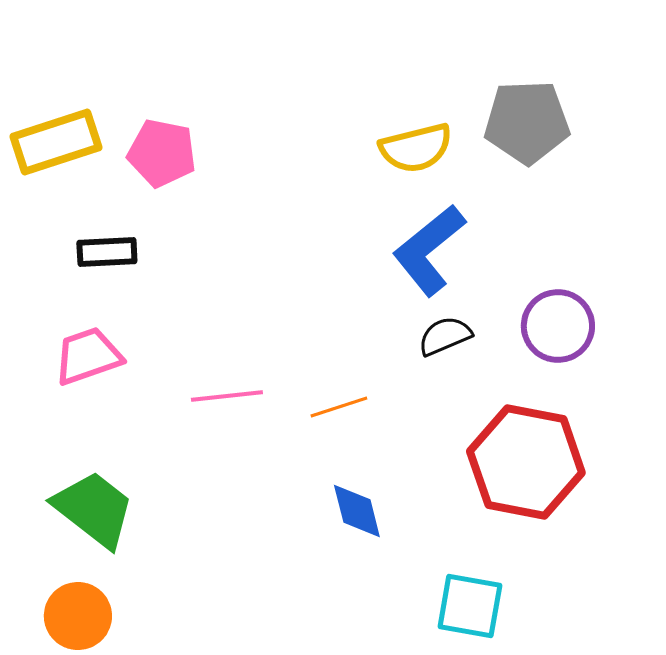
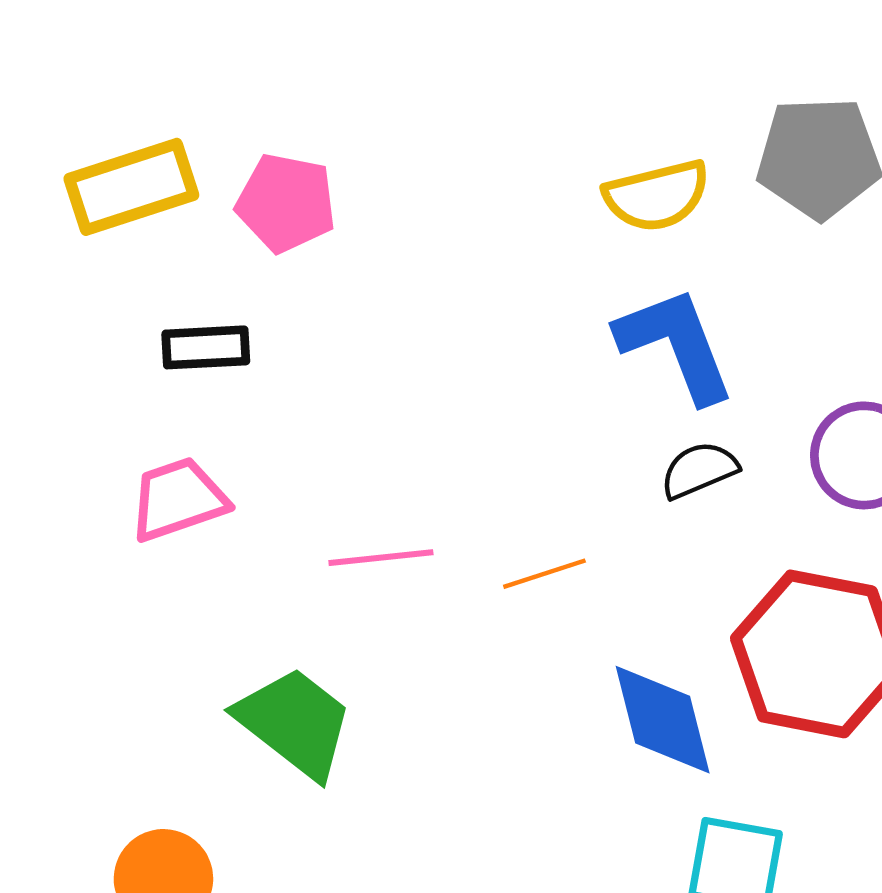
blue L-shape: (429, 250) -> (676, 345), turned 108
green trapezoid: (94, 509) -> (295, 723), moved
blue diamond: (357, 511) -> (663, 720), moved, size x1.4

